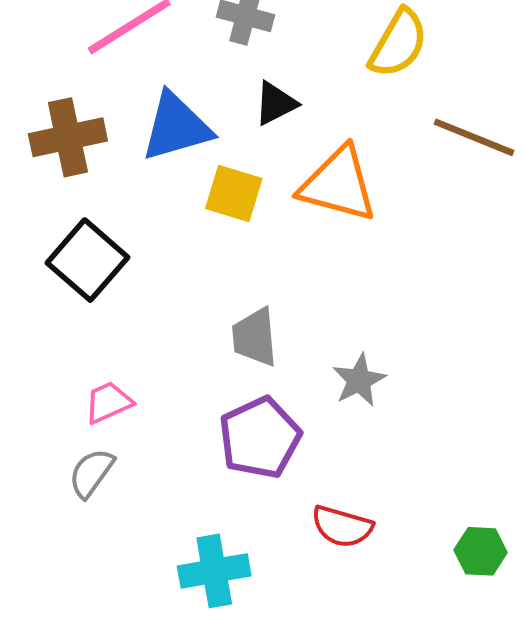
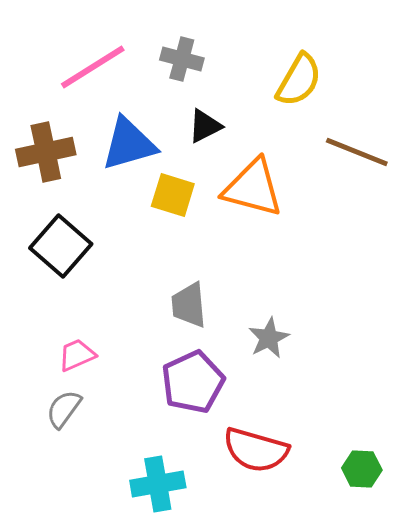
red semicircle: (342, 526) -> (256, 450), size x1.4

